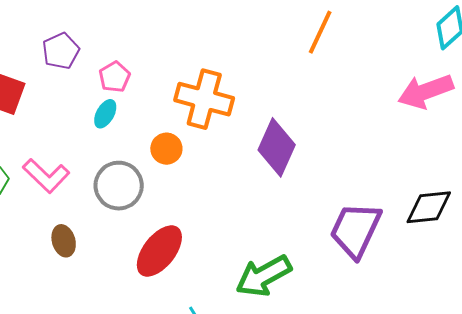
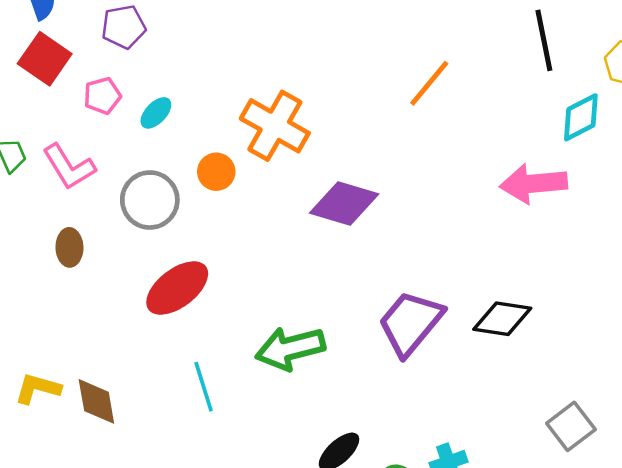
pink pentagon: (115, 77) -> (102, 96), moved
purple diamond: (277, 147) -> (344, 203), turned 68

